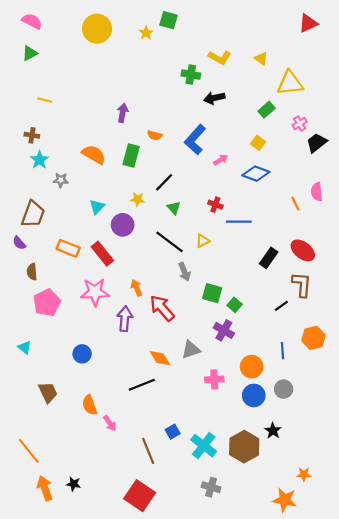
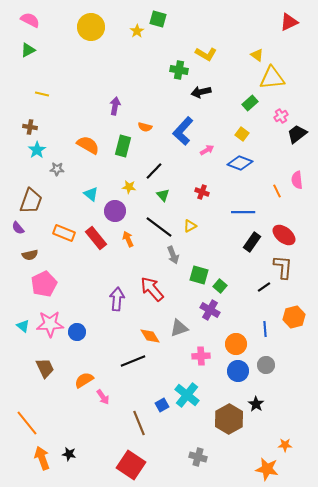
yellow triangle: (261, 59) -> (257, 55), moved
cyan triangle: (97, 207) -> (91, 194), turned -35
blue line: (239, 222) -> (243, 212), moved
brown semicircle: (32, 272) -> (30, 255), turned -98
orange arrow: (136, 288) -> (128, 239), moved
pink star: (95, 292) -> (50, 324), moved
orange semicircle: (90, 405) -> (84, 380), turned 78
cyan cross: (204, 446) -> (187, 395), moved

